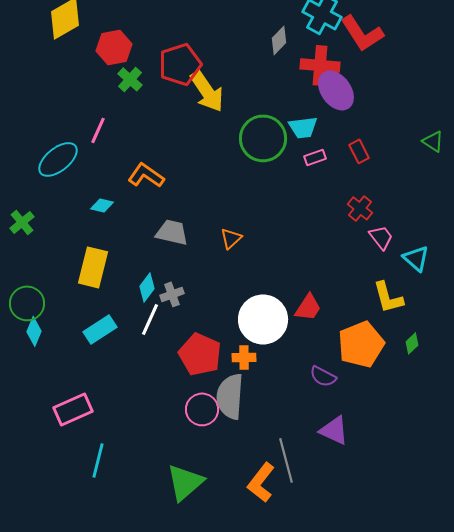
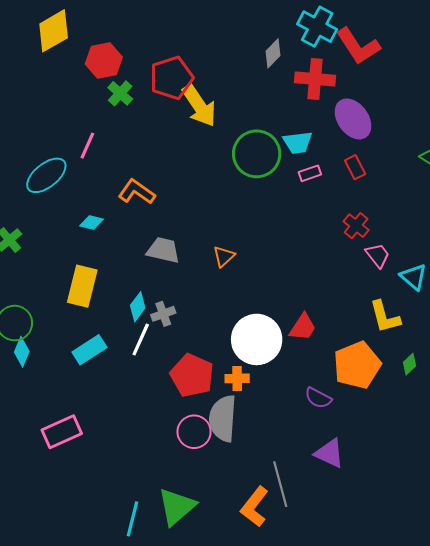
purple ellipse: (336, 90) -> (353, 119), moved
cyan line: (98, 460) -> (133, 519), moved

